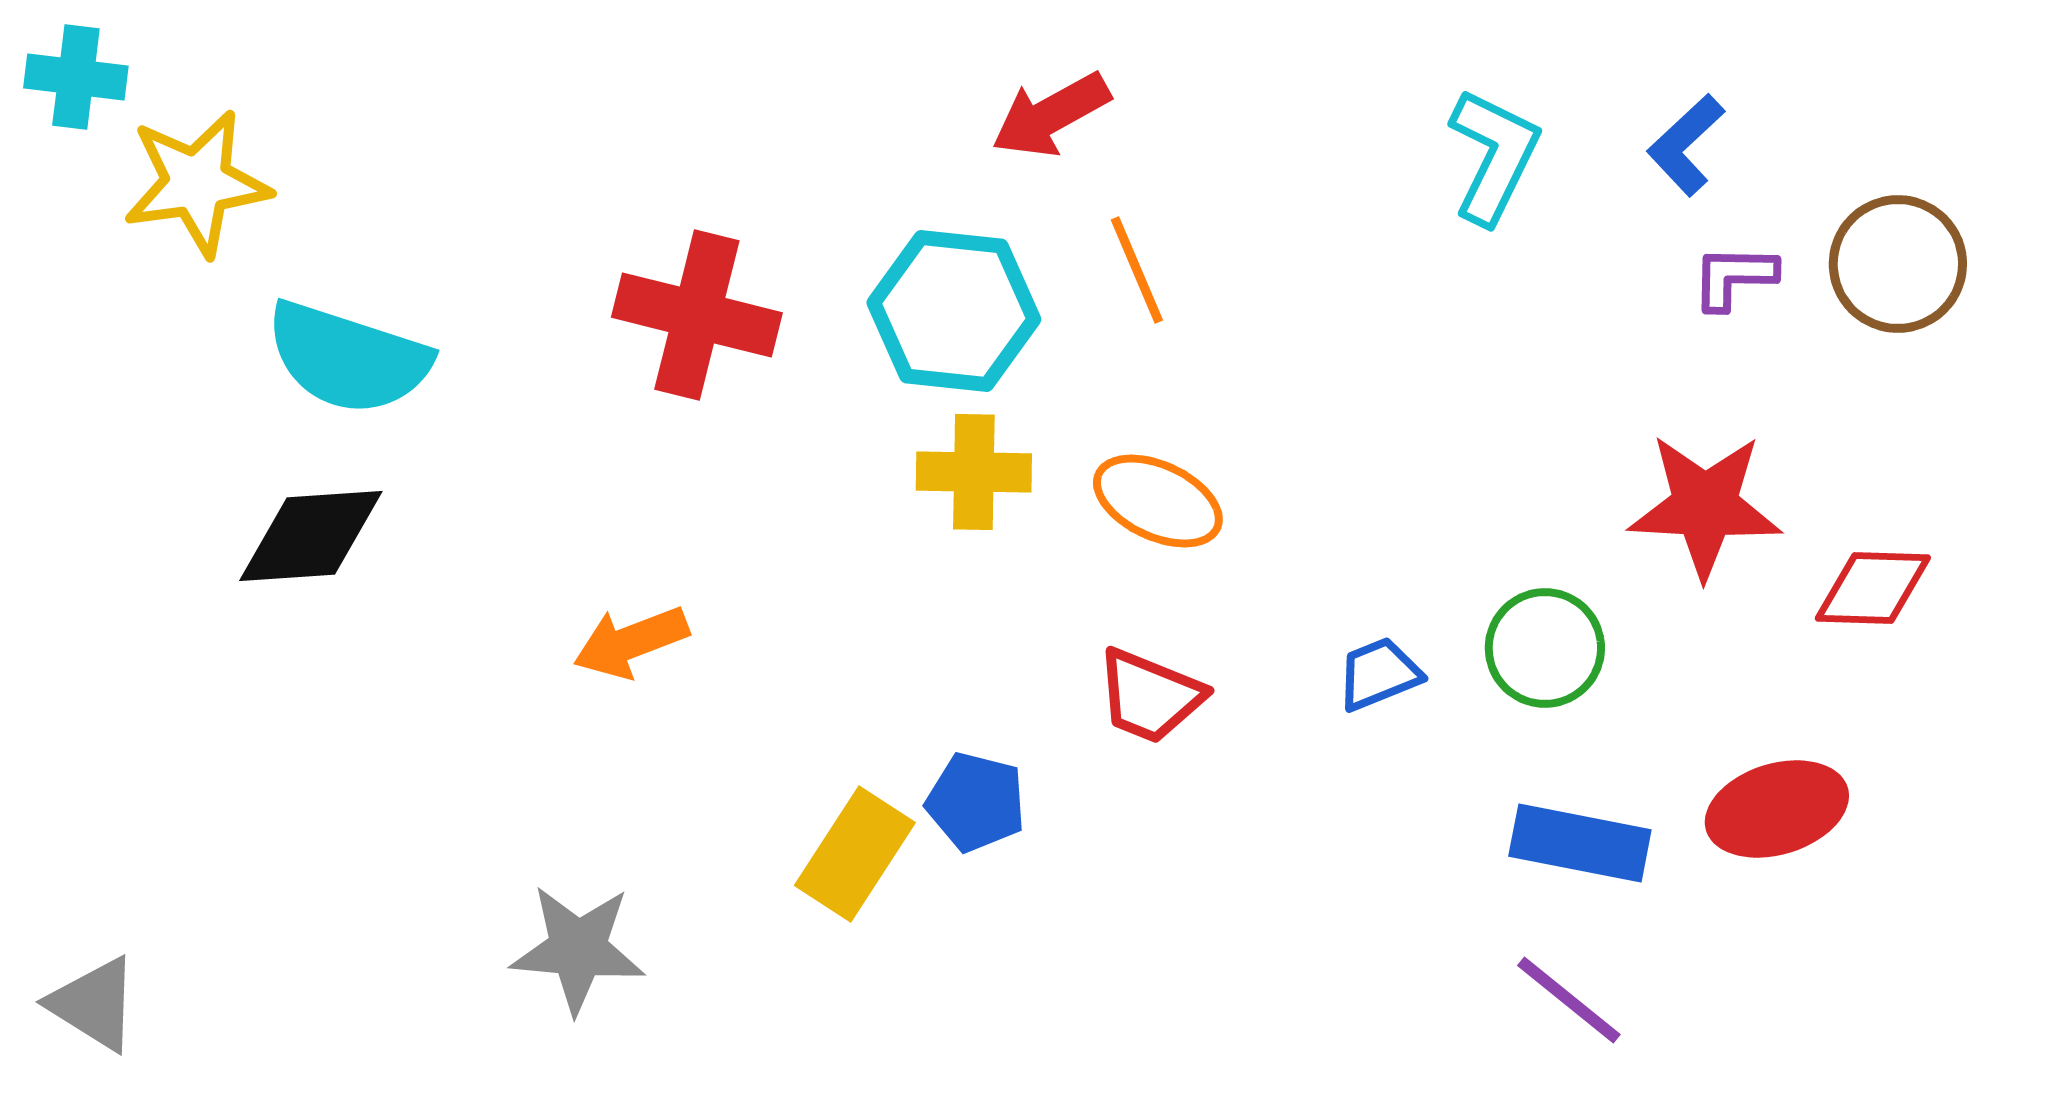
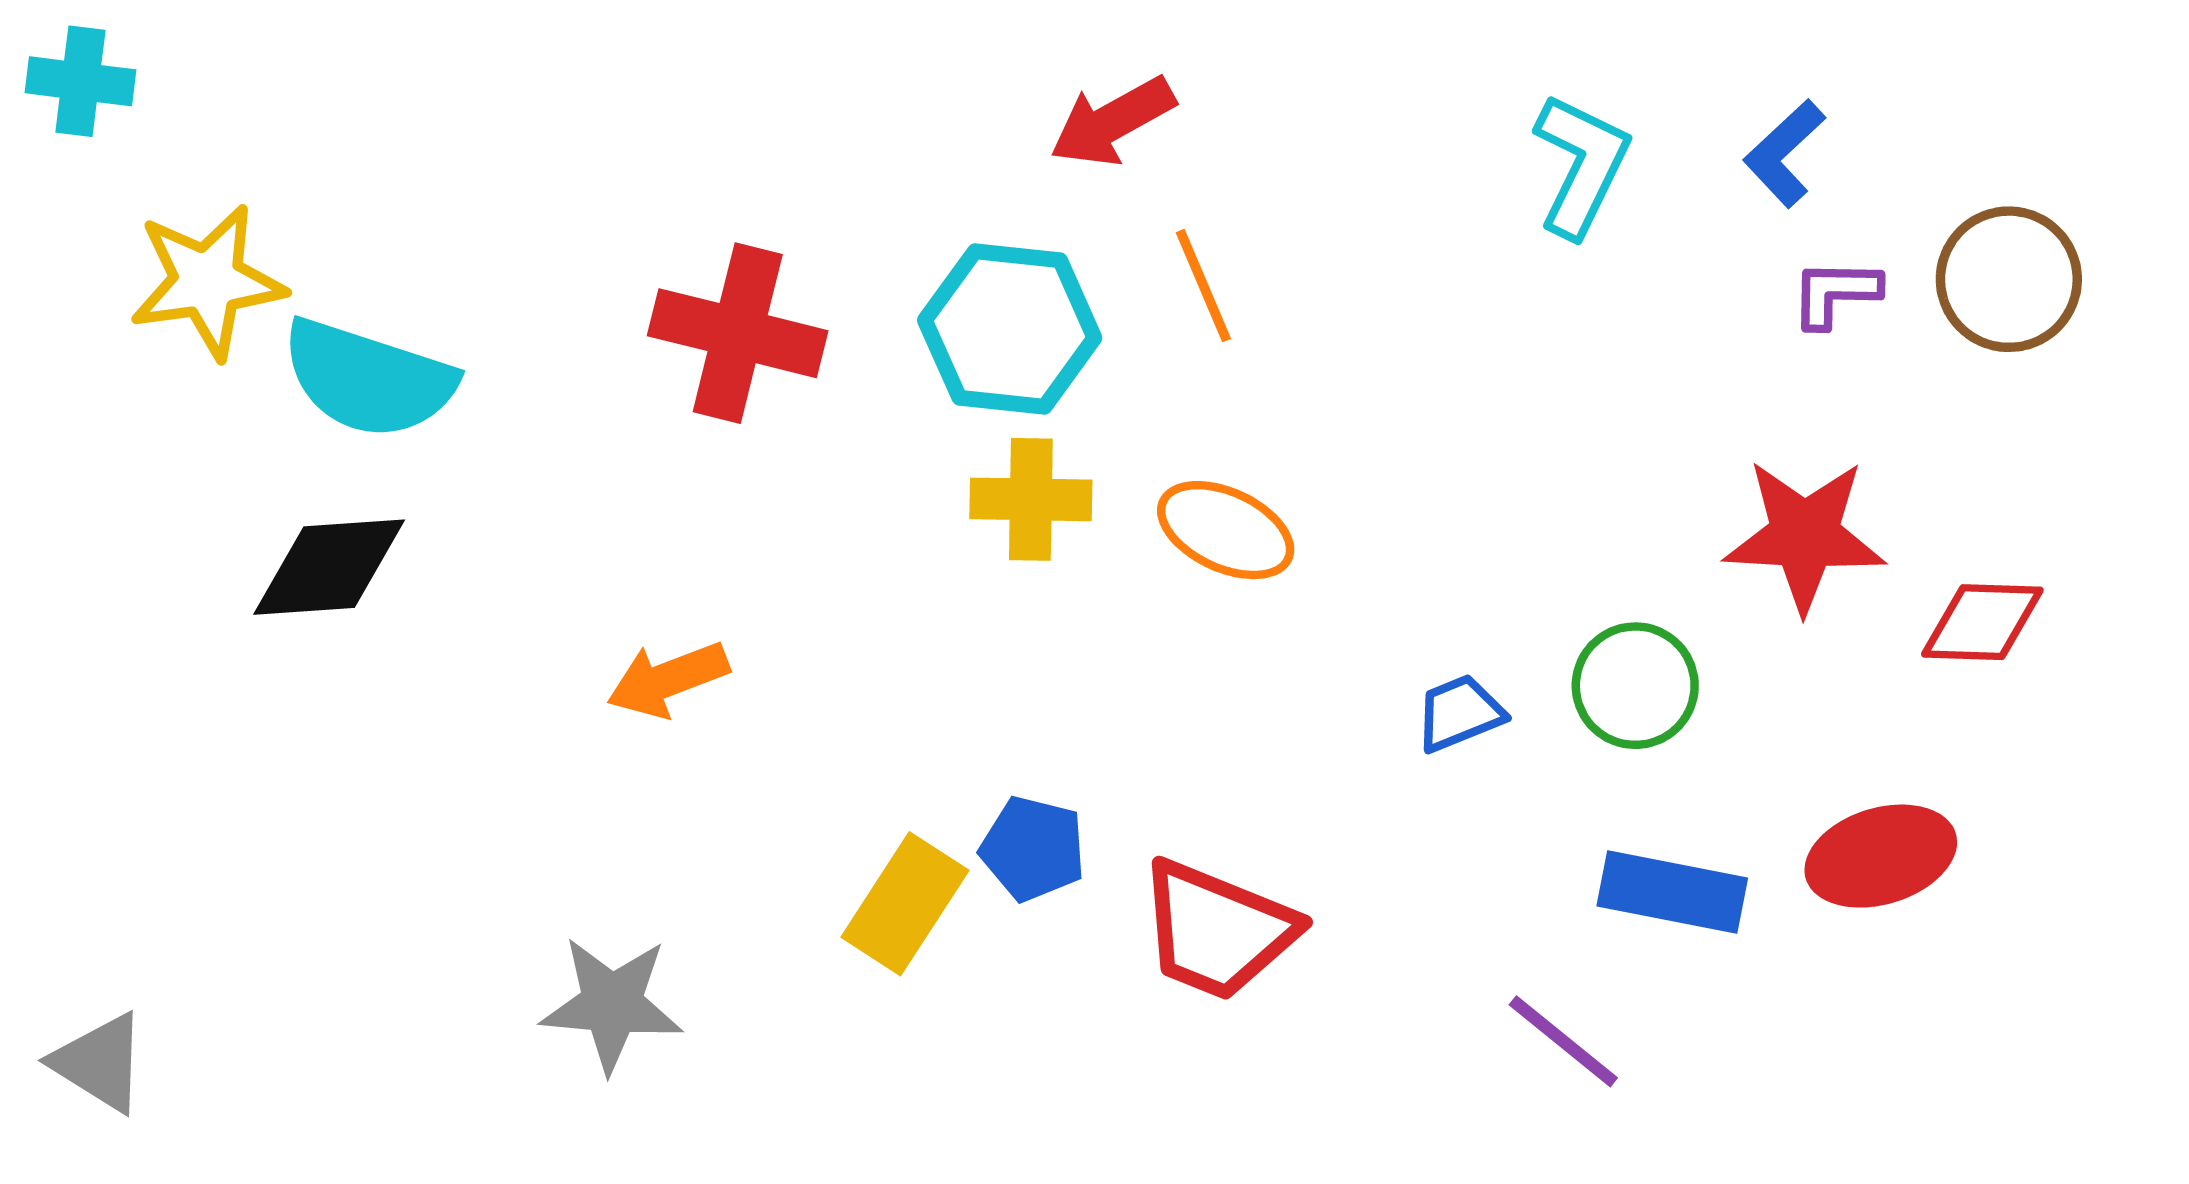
yellow star: (197, 183) -> (207, 281), moved
red trapezoid: (1150, 696) -> (1217, 930), moved, size x1.4
purple line: (1569, 1000) -> (1563, 1041), moved

